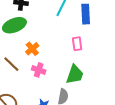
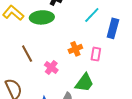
orange cross: (32, 49) -> (75, 49), moved

